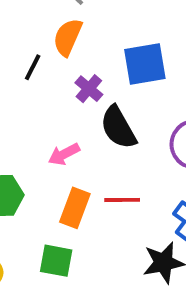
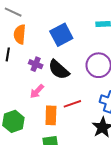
purple cross: (89, 89) -> (36, 64), moved

